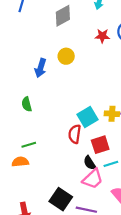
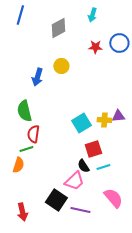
green semicircle: (27, 104) -> (24, 111), size x1.5
red semicircle: (75, 134) -> (33, 134), moved
orange semicircle: (20, 162) -> (18, 165), turned 112
pink trapezoid: (93, 179) -> (74, 181), moved

